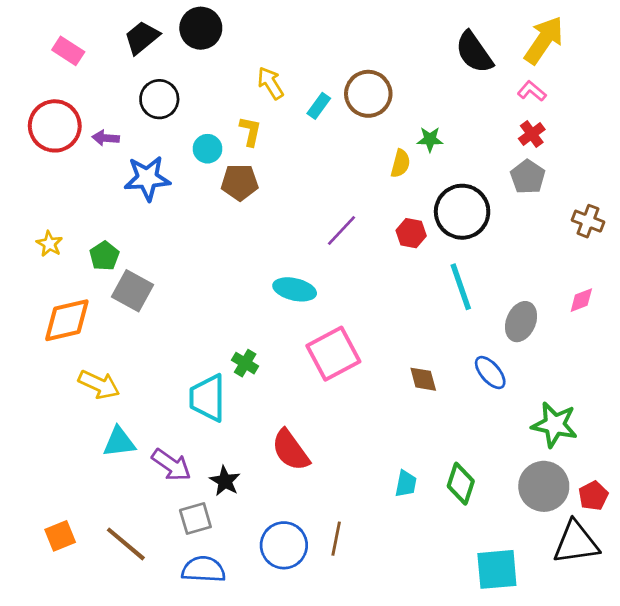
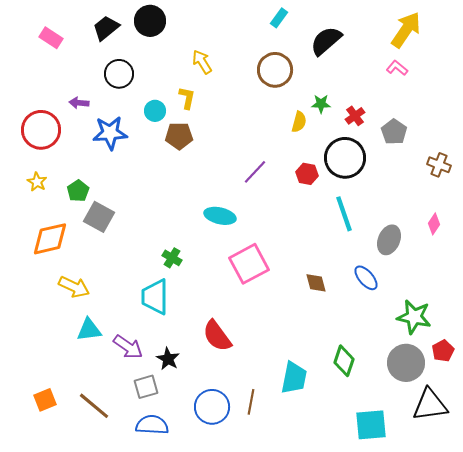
black semicircle: (474, 52) -> (326, 41), moved, turned 84
cyan rectangle: (319, 106) -> (279, 18), moved
red circle: (55, 126) -> (41, 130), moved
red cross: (532, 134) -> (355, 116), moved
pink diamond: (581, 300) -> (434, 224), turned -35
green cross: (245, 363) -> (172, 258), moved
cyan trapezoid: (406, 484) -> (294, 378), moved, size x1.6
red pentagon: (593, 496) -> (443, 351), moved

